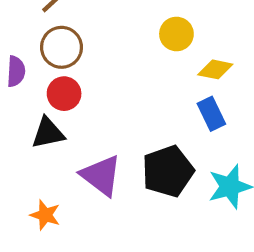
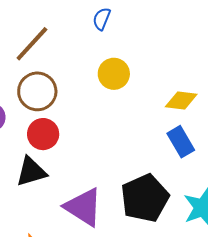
yellow circle: (176, 34) -> (114, 74), moved

